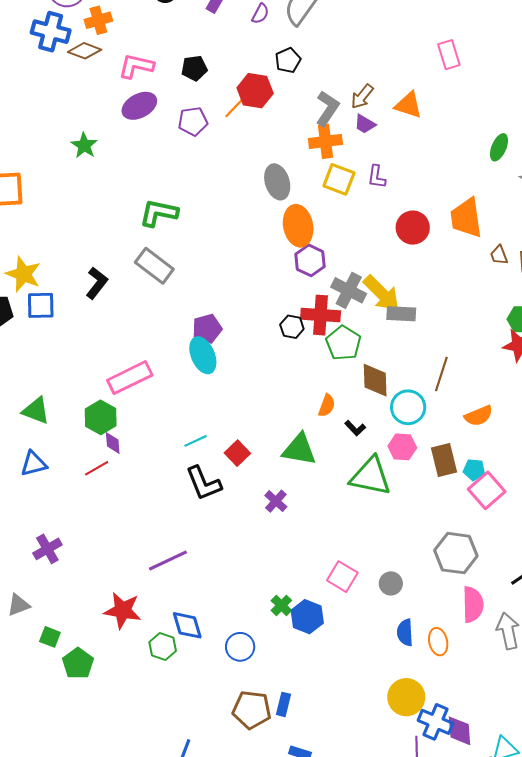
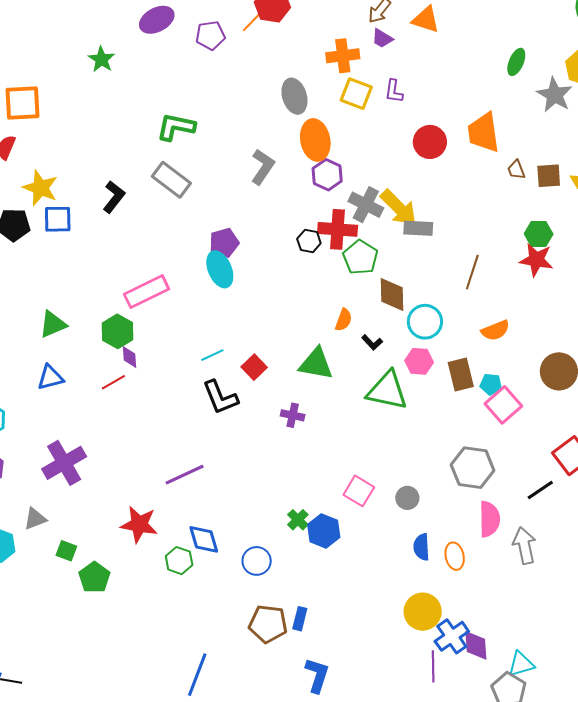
gray L-shape: (327, 108) -> (263, 167), moved
brown line: (441, 374) -> (472, 272), moved
green triangle: (36, 411) -> (53, 324), turned -44
purple cross: (276, 501) -> (293, 415), turned -30
purple cross: (47, 549) -> (64, 463), size x1.5
blue cross: (436, 722) -> (452, 636), turned 32

